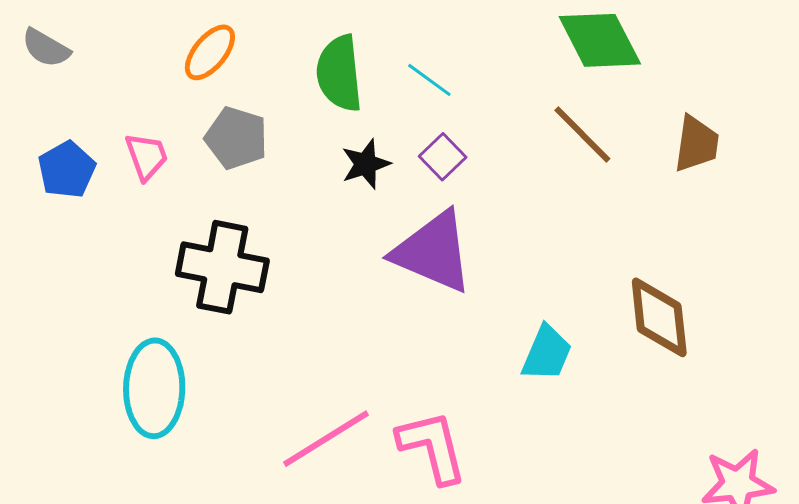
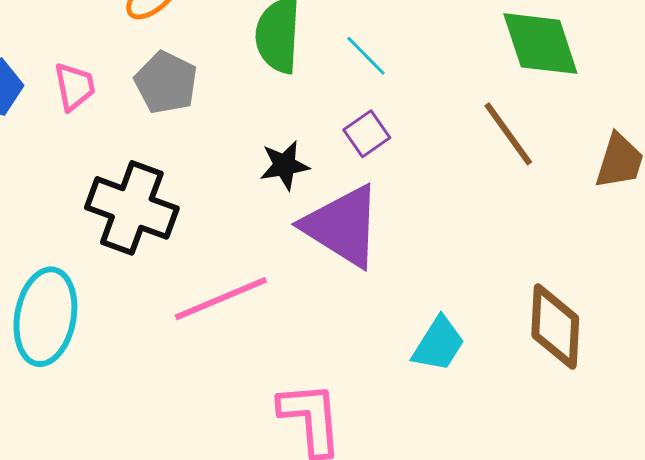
black star: (366, 164) -> (284, 165), moved
pink line: (326, 439) -> (221, 299), moved

